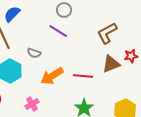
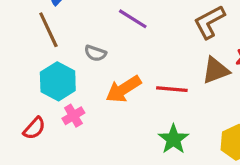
pink cross: (32, 104) -> (73, 116), moved

